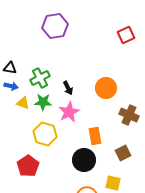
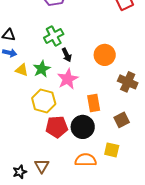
green cross: (40, 78) -> (54, 36), moved
green star: (43, 102) -> (42, 69), turned -30
red pentagon: (28, 166) -> (57, 127), moved, turned 30

